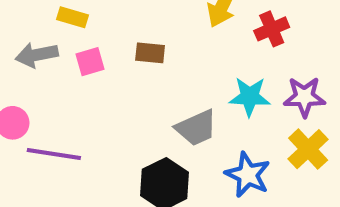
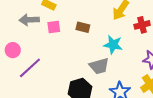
cyan star: (250, 97) -> (113, 45), moved
purple line: (54, 154) -> (30, 68), turned -60

